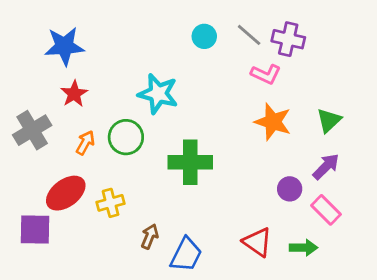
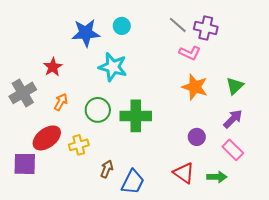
cyan circle: (204, 36) -> (122, 26), moved
blue star: (64, 46) -> (86, 33), moved
green circle: (126, 137) -> (98, 110), moved
purple circle: (290, 189) -> (197, 137), moved

